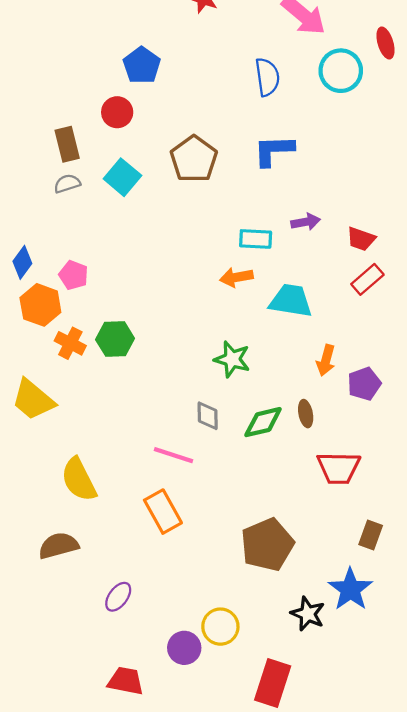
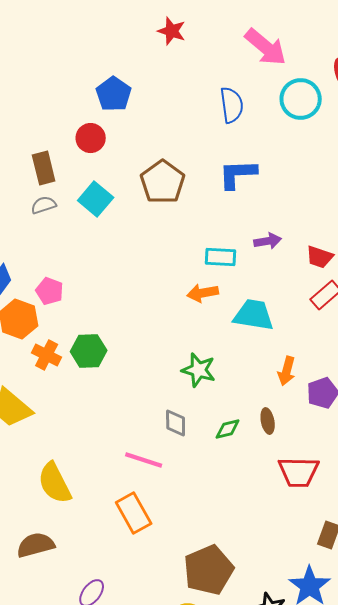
green diamond: (263, 422) -> (228, 429), size x0.7
brown pentagon: (267, 545) -> (209, 570), moved

